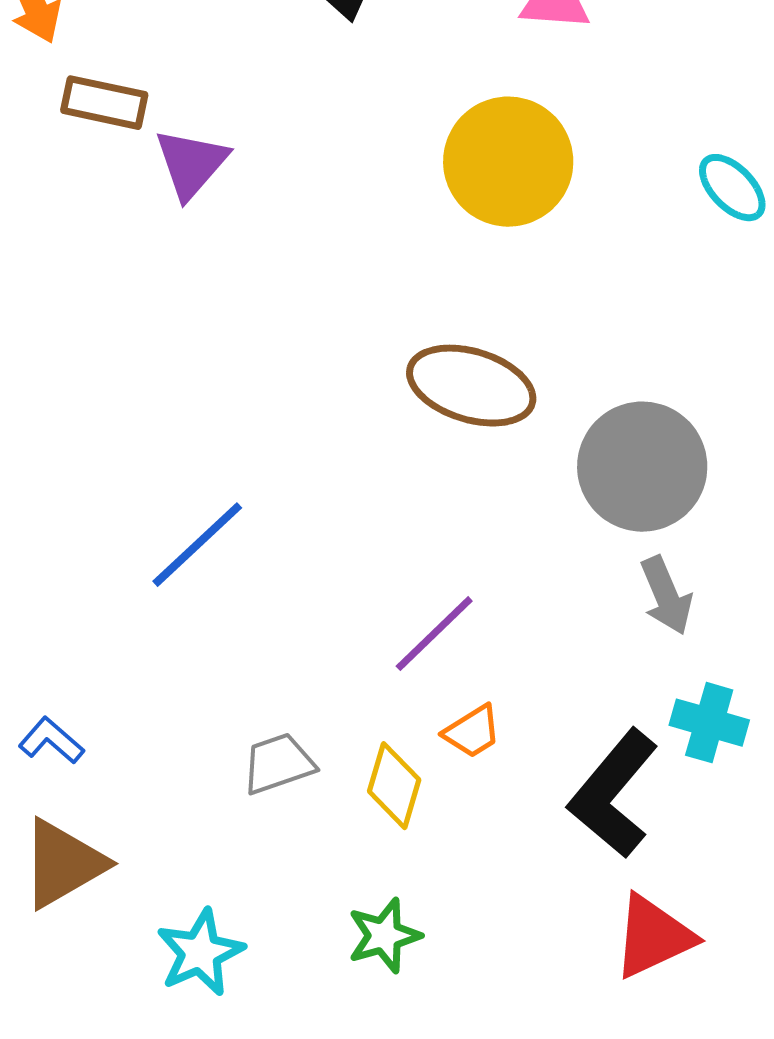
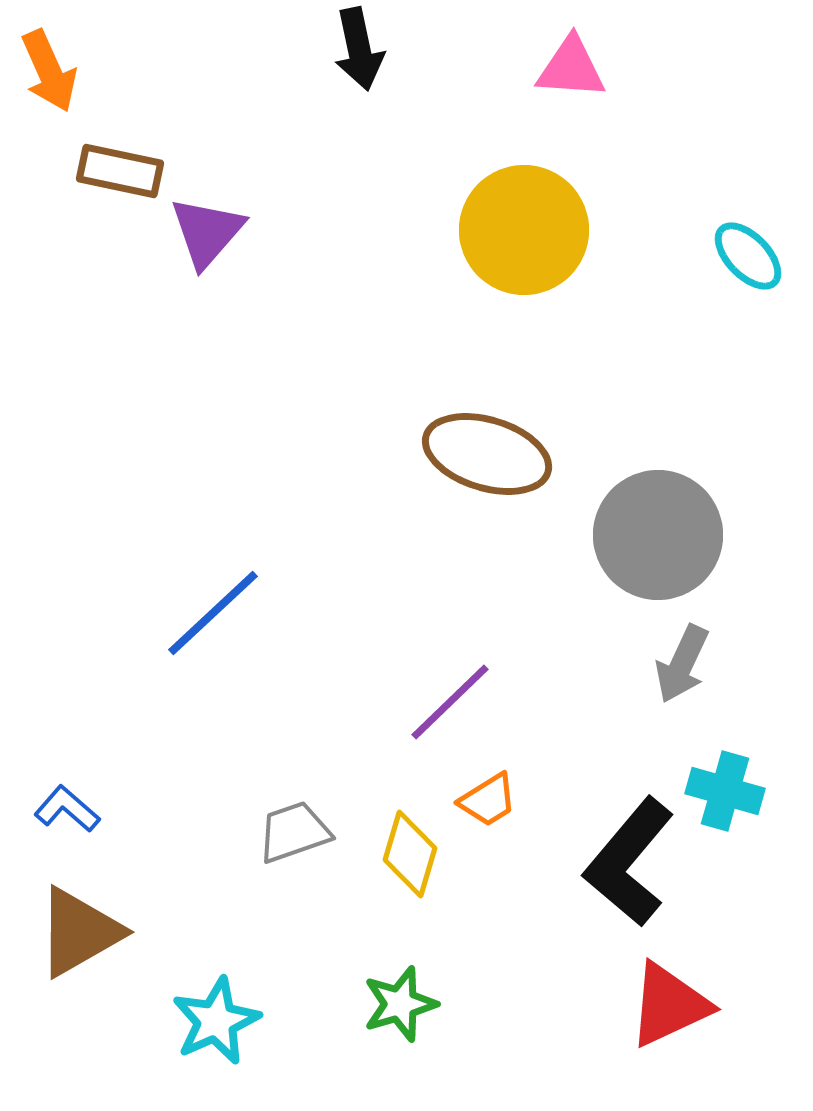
gray arrow: (666, 596) -> (682, 664), turned 48

